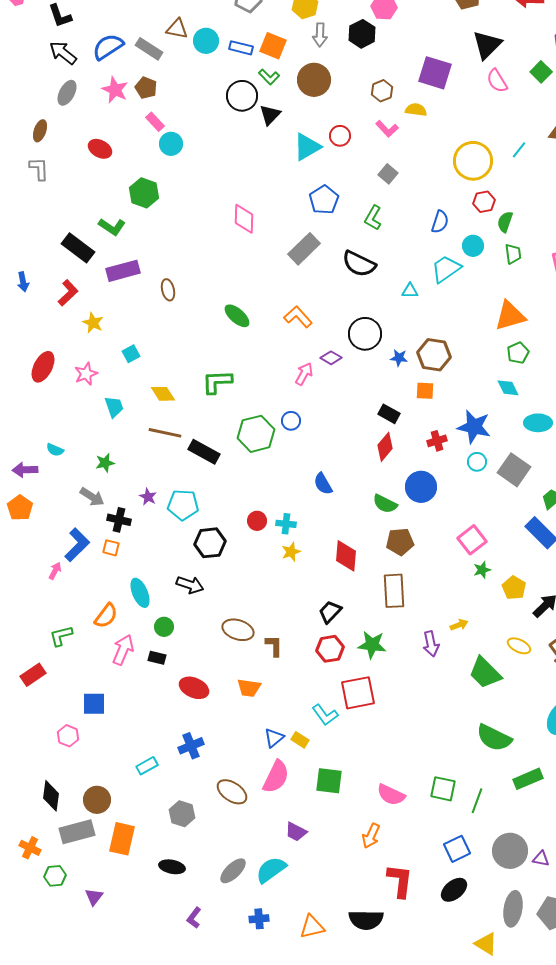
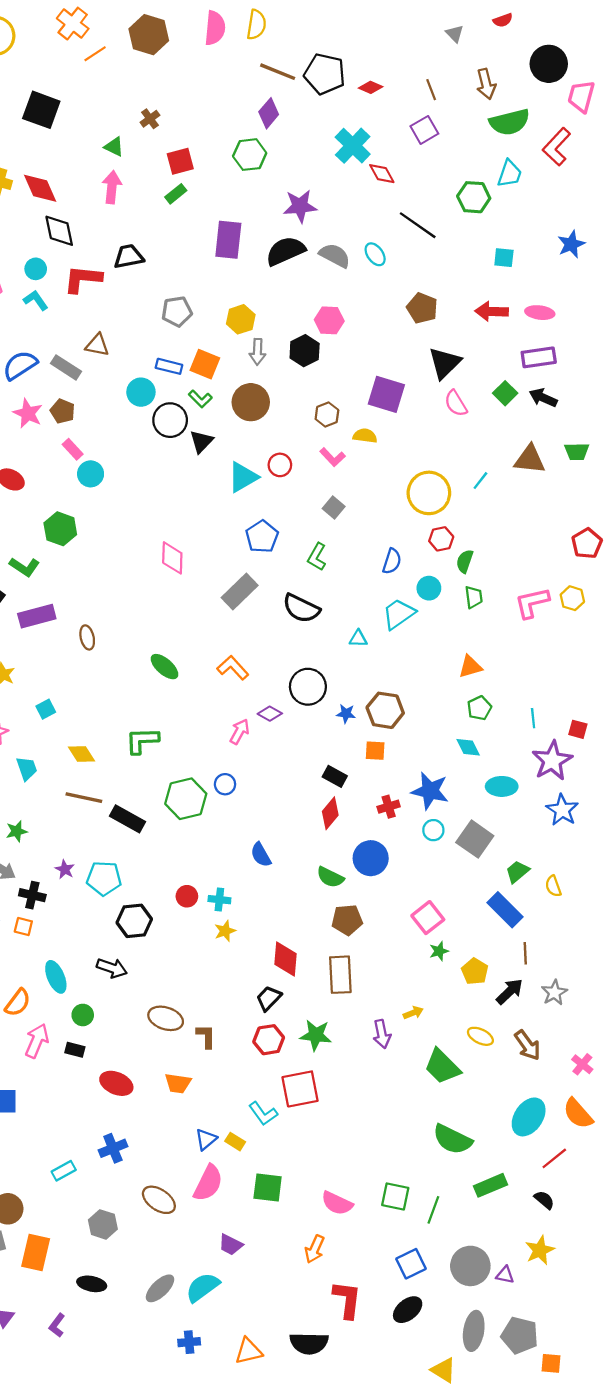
cyan circle: (206, 41) -> (141, 392), moved
orange triangle: (510, 316) -> (470, 667), size x0.7
red diamond: (346, 556) -> (285, 959), moved
purple L-shape: (194, 918) -> (57, 1325), moved

